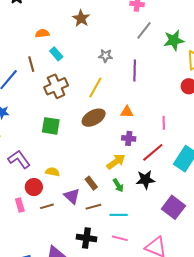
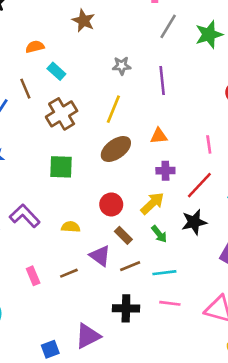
red circle: (34, 187) -> (111, 204), moved

